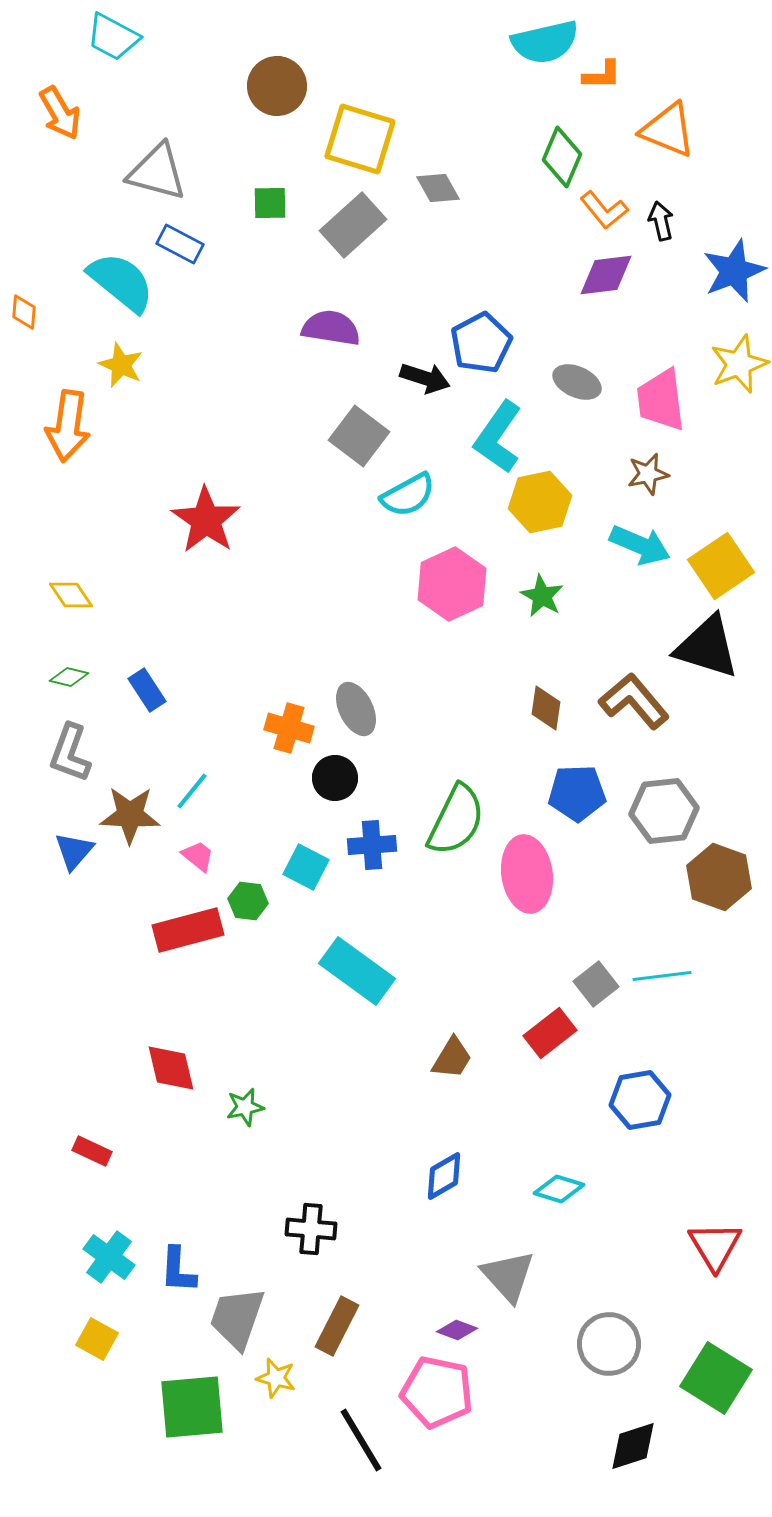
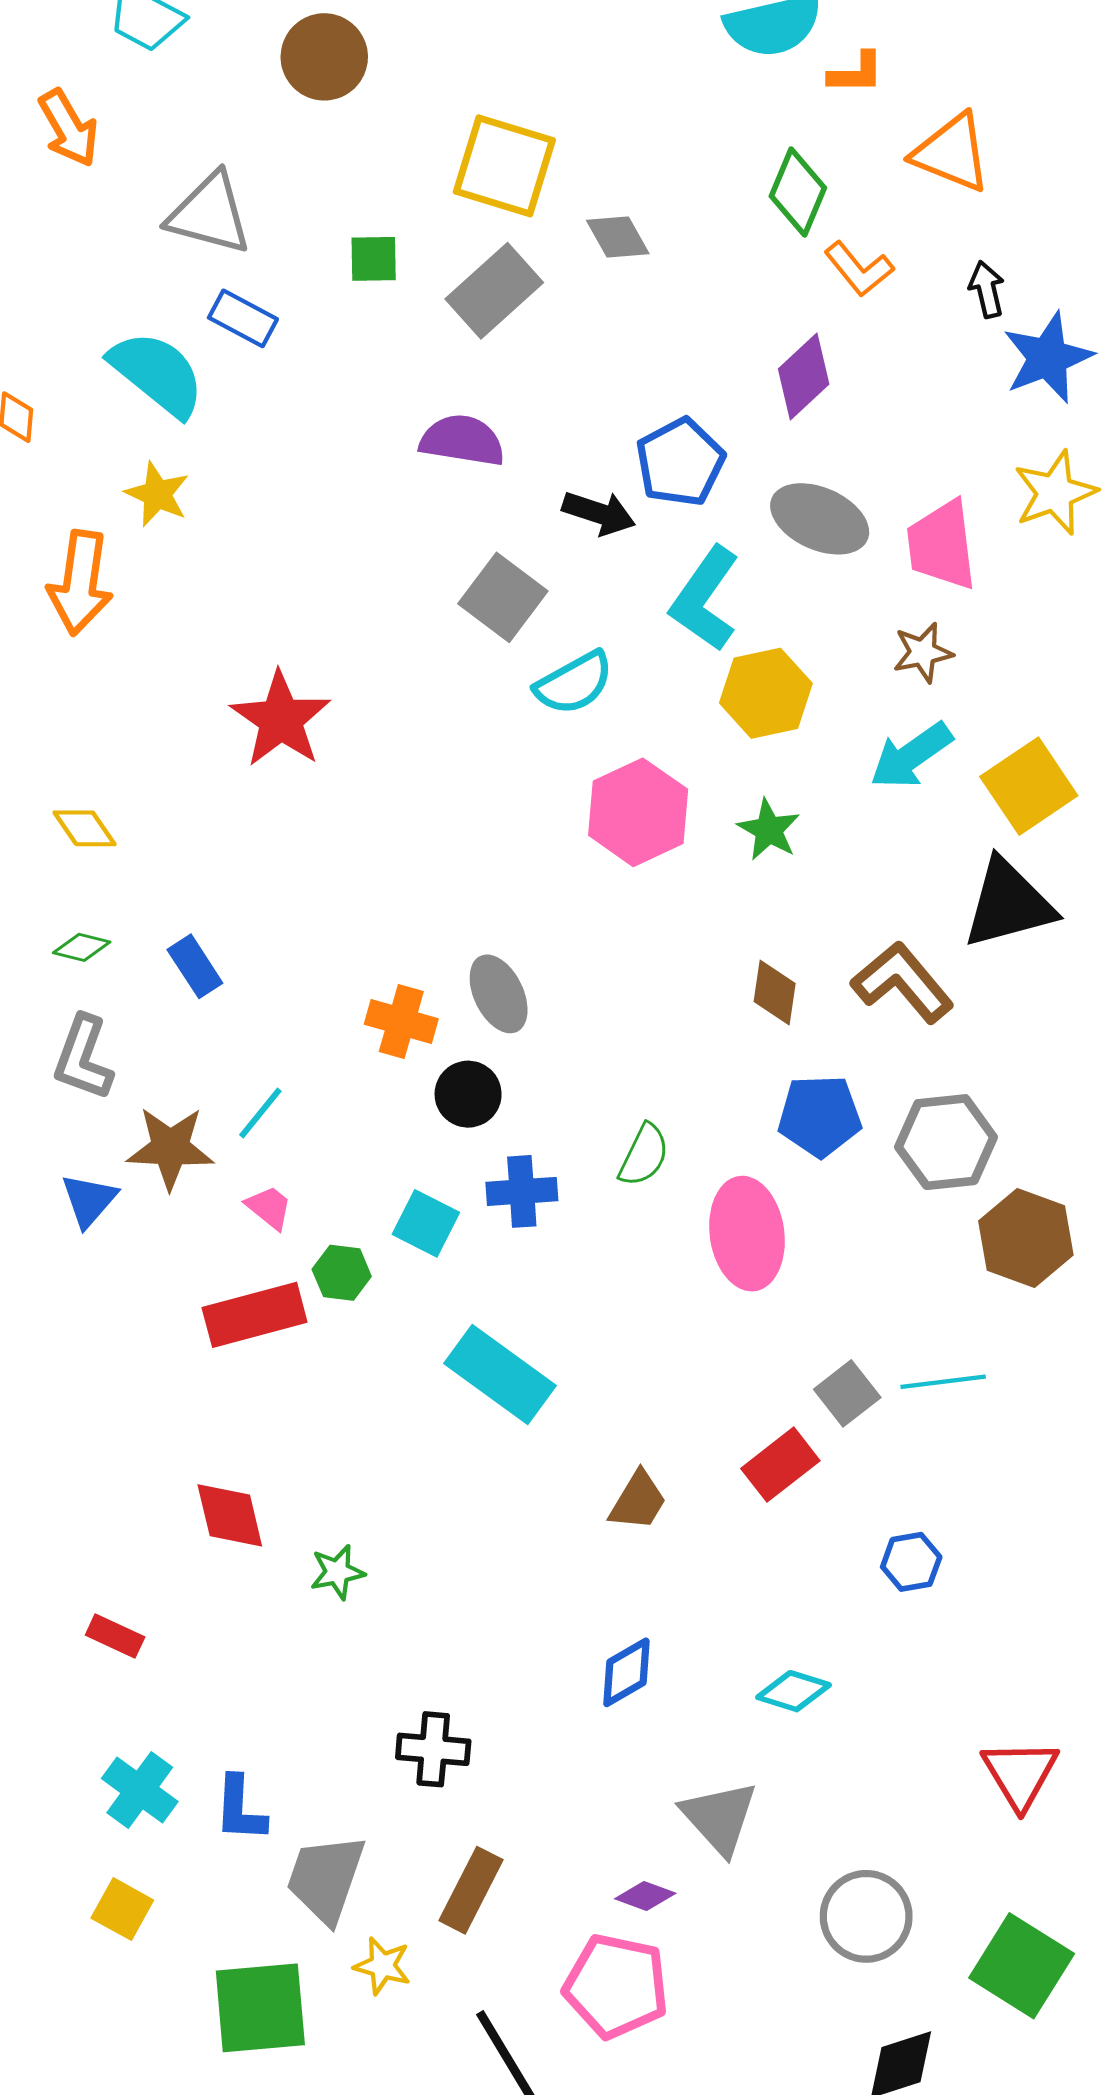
brown circle: (277, 86) -> (324, 57), moved
black arrow: (661, 221) -> (987, 289), moved
purple diamond: (606, 275) -> (804, 376), moved, turned -36
gray ellipse: (577, 382) -> (820, 519), size x1.4
cyan arrow: (640, 545) -> (911, 756), turned 122
black triangle: (707, 647) -> (1008, 904), turned -32
green semicircle: (456, 820) -> (644, 1155), size x0.6
blue hexagon: (640, 1100) -> (911, 1562), size x0.7

